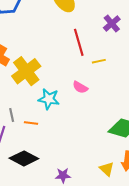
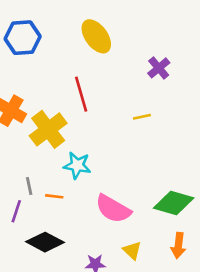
red line: (79, 42) -> (81, 94), moved
pink semicircle: (80, 87) -> (113, 209), moved, size x1.8
yellow triangle: (107, 169) -> (132, 250), moved

